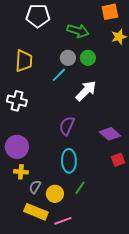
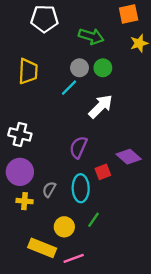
white cross: (17, 101) -> (20, 134), moved
red square: (118, 160) -> (103, 172), moved
gray semicircle: (35, 187) -> (49, 189), moved

